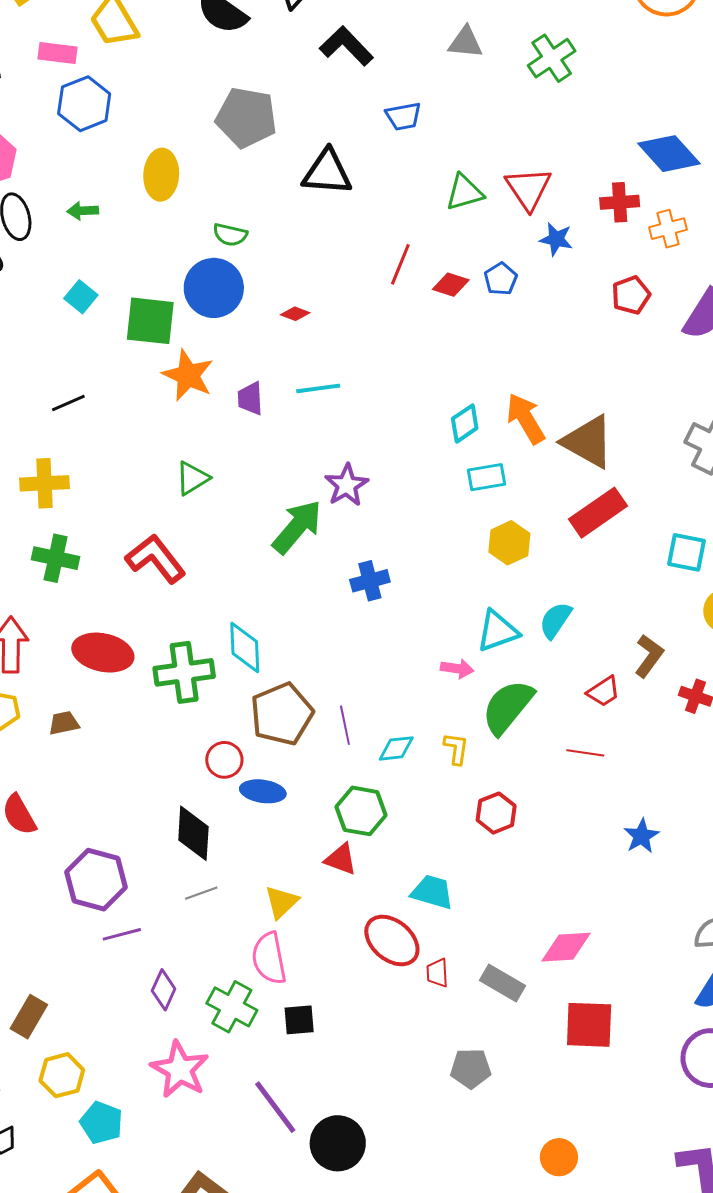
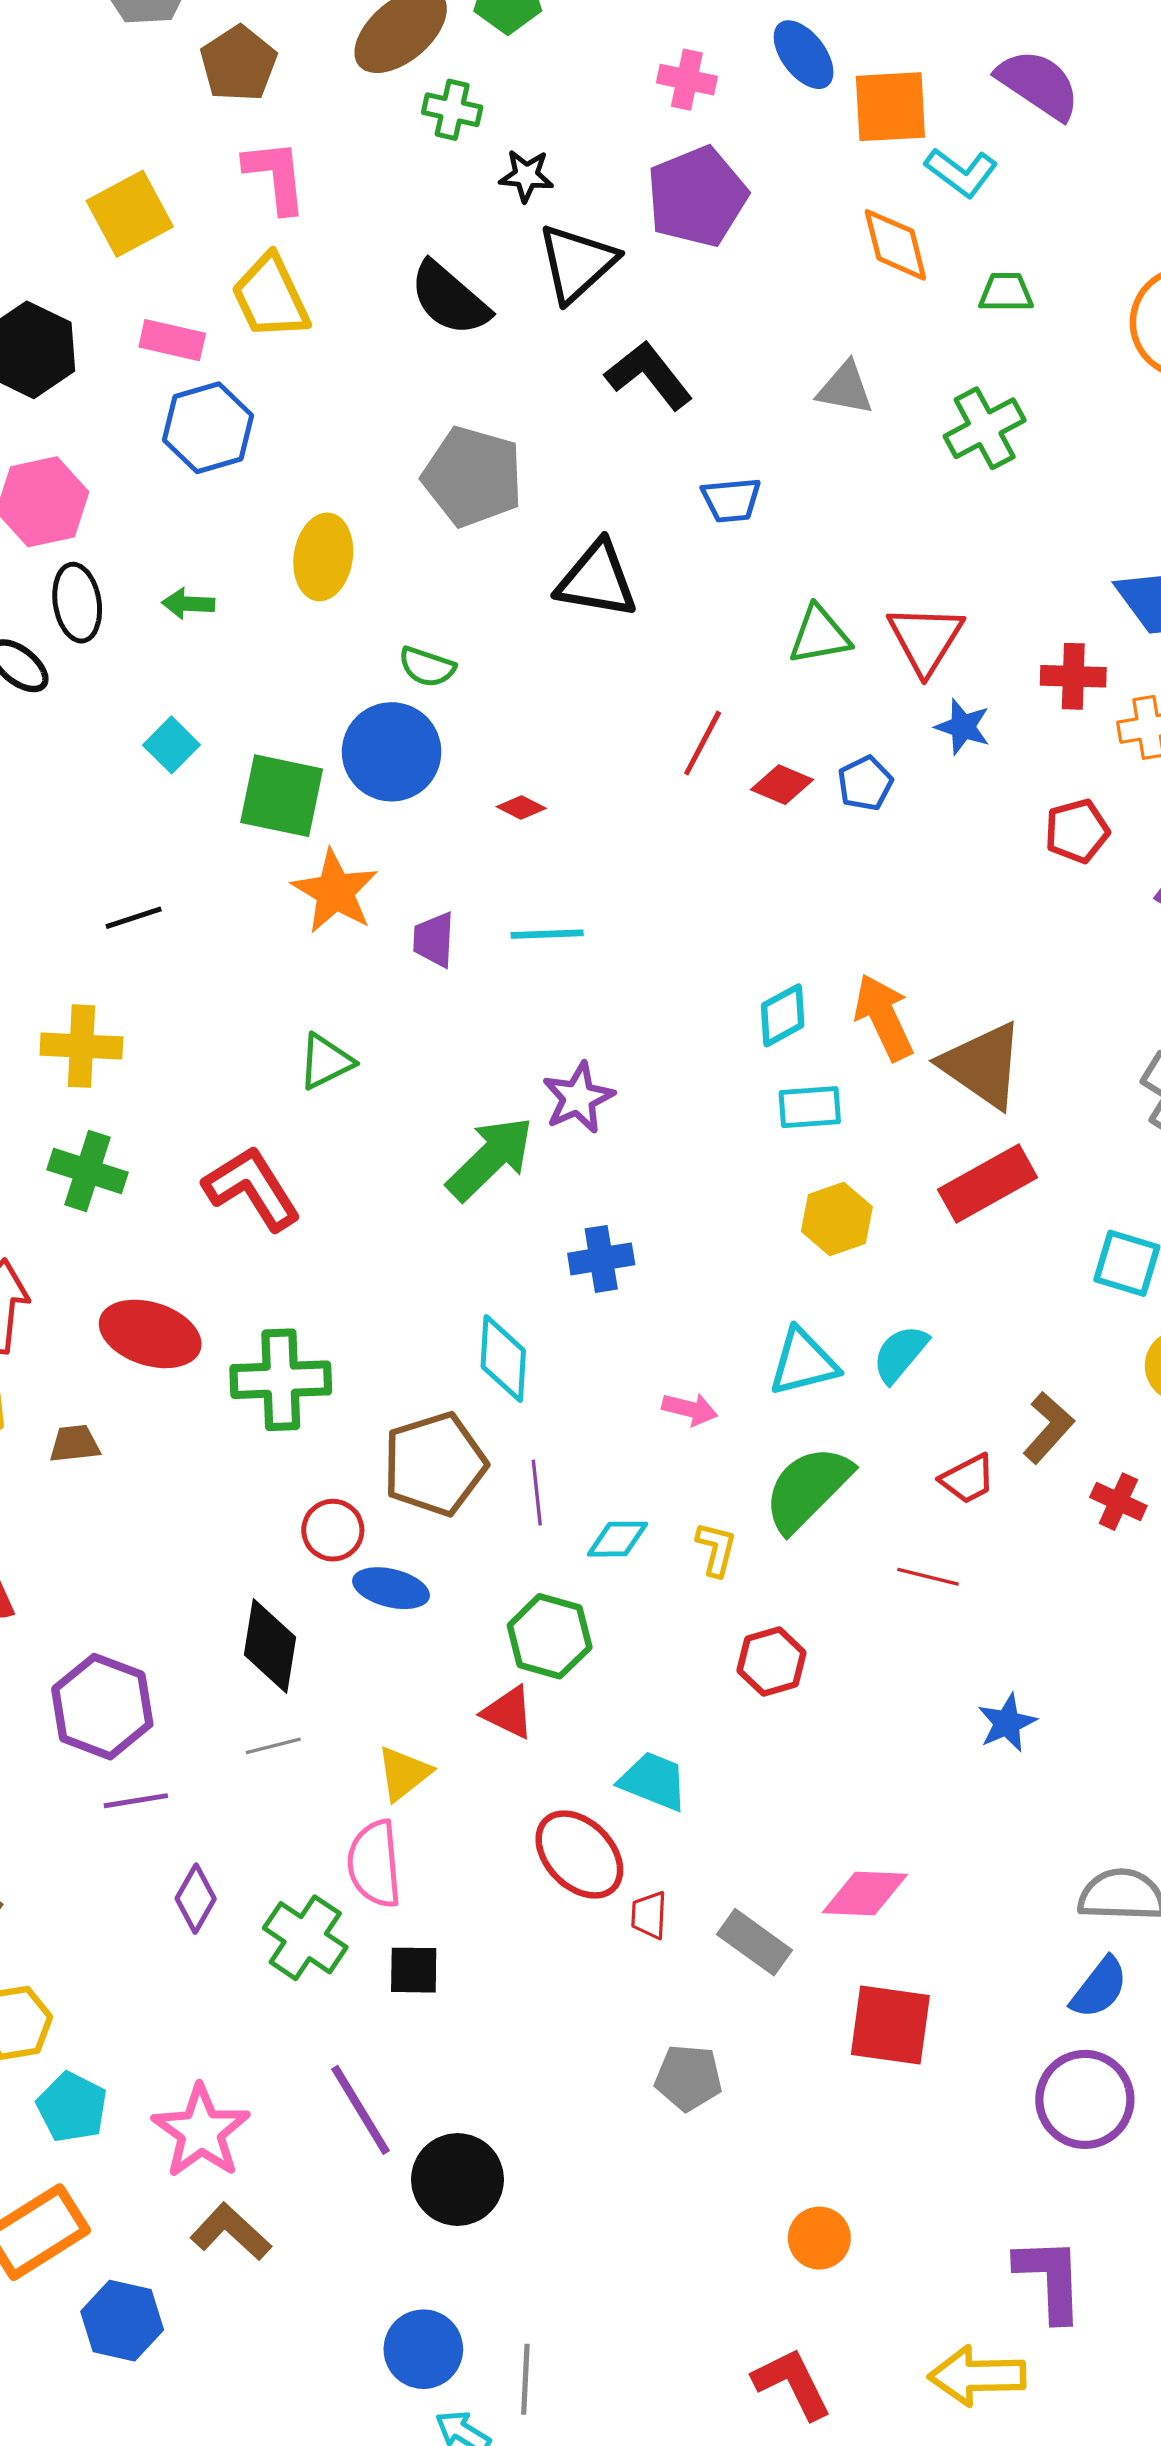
cyan diamond: (245, 648) -> (503, 1359), moved
pink arrow: (457, 669) -> (690, 1409), moved
pink star: (180, 1069) -> (201, 2131), moved

